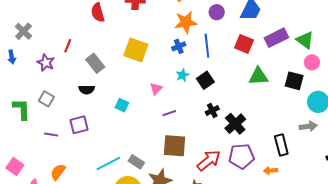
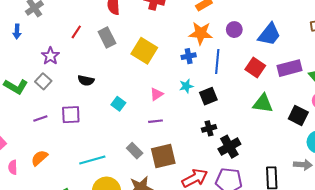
purple star: (46, 63) -> (50, 56), moved
gray rectangle: (95, 63) -> (107, 37), moved
green L-shape: (22, 109) -> (16, 86), turned 110
purple line: (169, 113) -> (156, 121), moved
purple line: (51, 135) -> (40, 119), turned -40
brown square: (175, 146) -> (163, 156), turned -30
gray rectangle: (136, 162) -> (135, 151), moved

